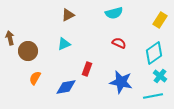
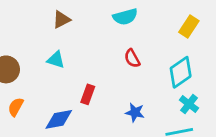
red semicircle: (119, 43) -> (132, 58), turned -144
cyan triangle: (64, 44) -> (56, 60), turned 40
blue star: (121, 82) -> (135, 112), size x0.6

